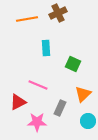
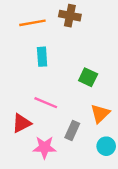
brown cross: (58, 13) -> (70, 16), turned 36
cyan rectangle: (46, 48) -> (42, 57), moved

